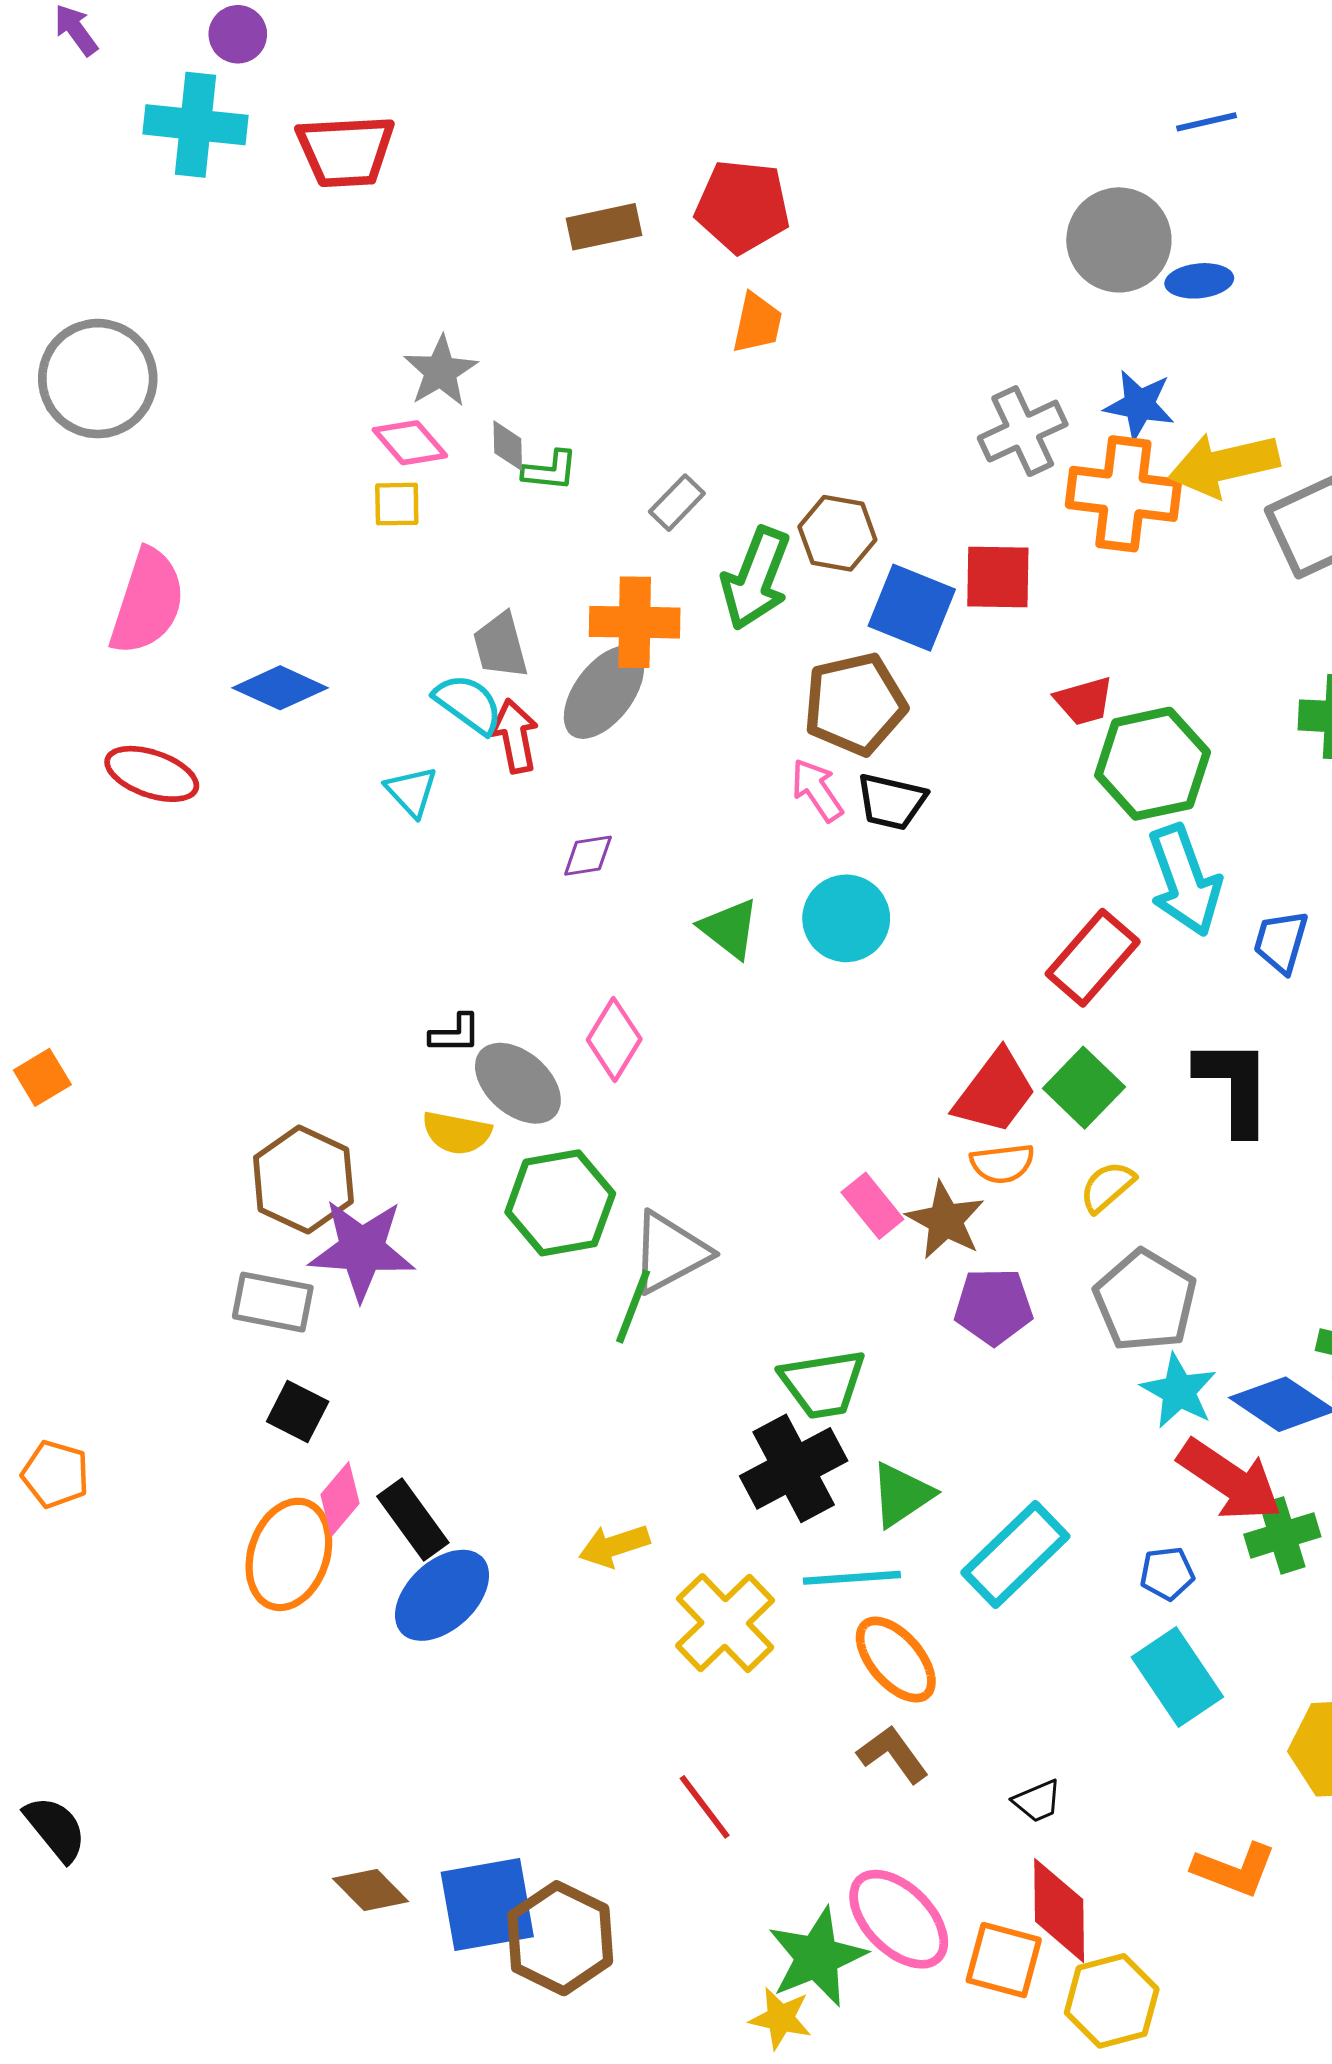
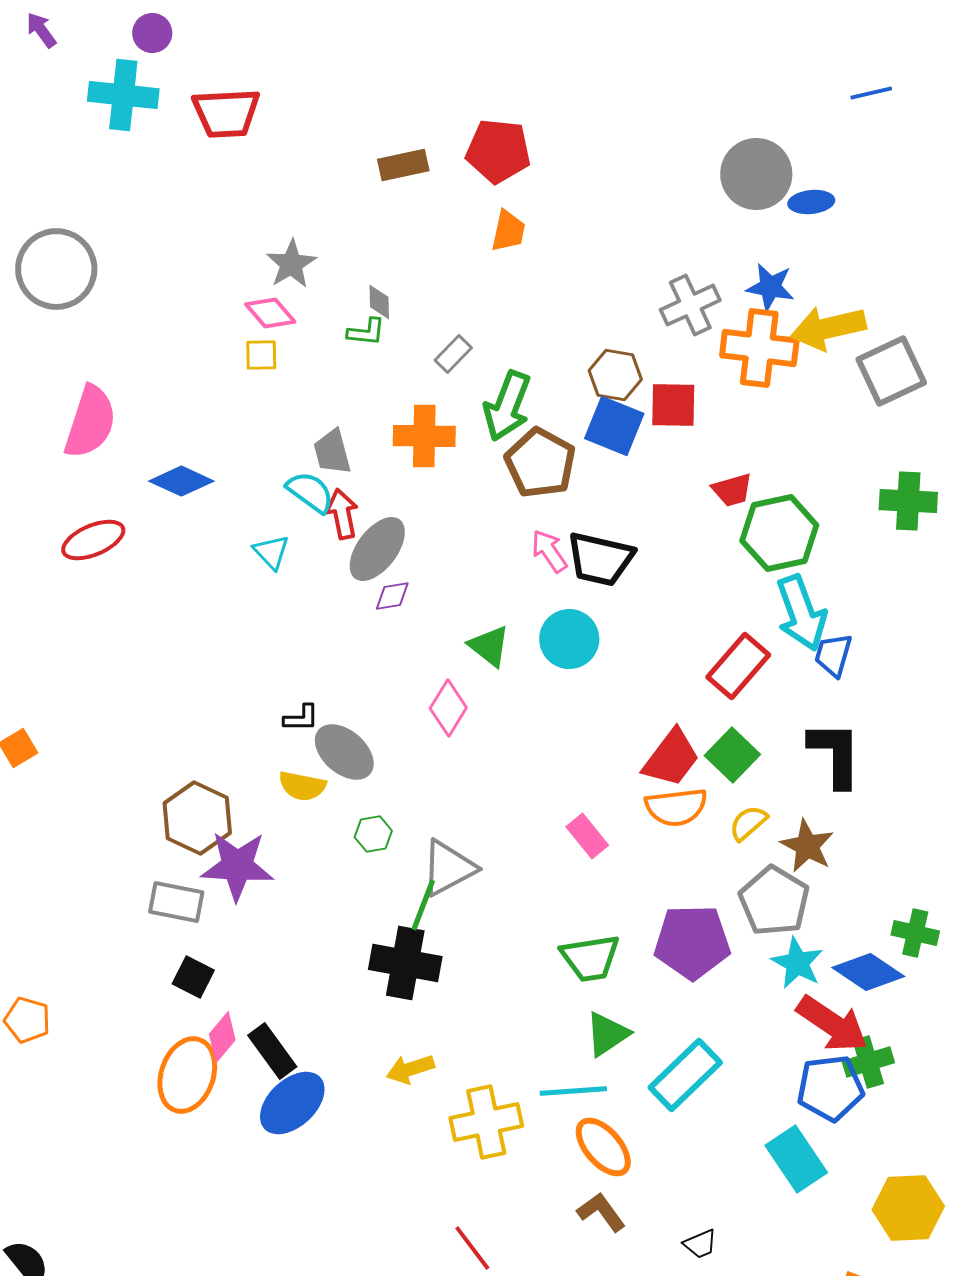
blue line: (1207, 122) -> (871, 93), moved
gray diamond: (508, 446) -> (379, 302), moved
brown hexagon: (837, 533) -> (615, 375), moved
gray ellipse: (604, 692) -> (377, 549), moved
brown pentagon: (855, 704) -> (540, 463), moved, turned -30
red ellipse: (152, 774) -> (93, 540), turned -42
black trapezoid: (891, 802) -> (600, 559), size x1.4
blue trapezoid: (1281, 942) -> (833, 655), moved
pink diamond: (614, 1039) -> (448, 708), moved
orange semicircle: (1002, 1163) -> (676, 807), size x1.4
green hexagon: (560, 1203) -> (373, 834), size x0.5
brown star: (945, 1220) -> (807, 846), moved
purple pentagon: (994, 1306) -> (692, 942), moved, size x1.4
green trapezoid: (823, 1384) -> (590, 958), moved
black cross: (794, 1468) -> (405, 963), moved, turned 38
blue pentagon: (1167, 1573) -> (830, 1088), moved, size x1.8
yellow cross: (725, 1623) -> (486, 1122), turned 32

